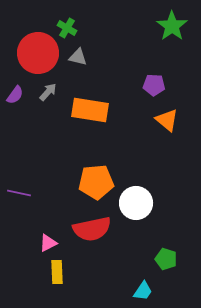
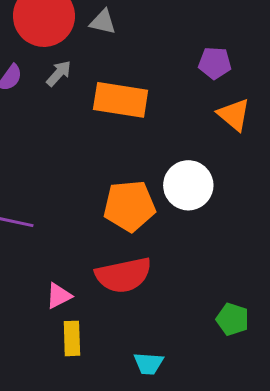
white circle: (136, 203) -> (188, 185), moved
cyan trapezoid: (143, 291) -> (149, 363), moved, turned 60

